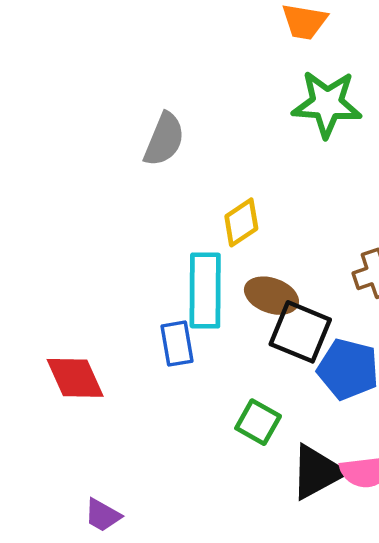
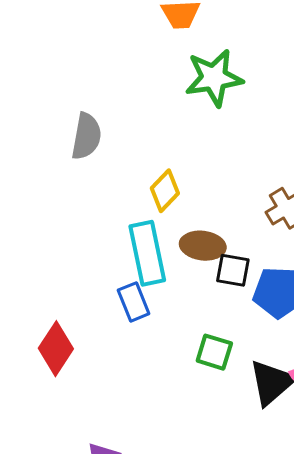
black square: (300, 332) -> (233, 270), size x0.7
red diamond: (75, 378) -> (56, 349), turned 70

